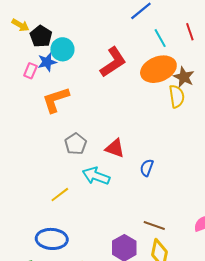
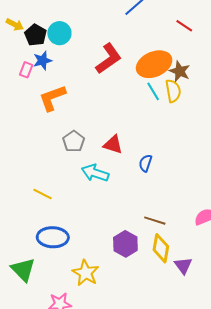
red line: (190, 32) -> (184, 26), turned -36
cyan line: (160, 38) -> (153, 91), moved
cyan circle: (62, 49) -> (59, 33), moved
yellow line: (60, 195) -> (42, 194), moved, turned 66

